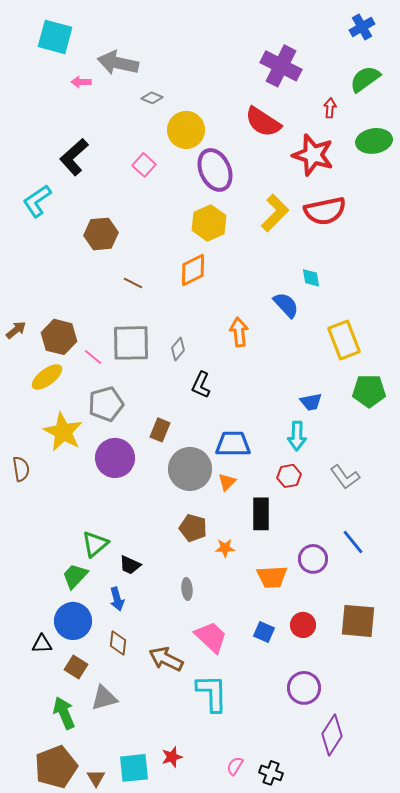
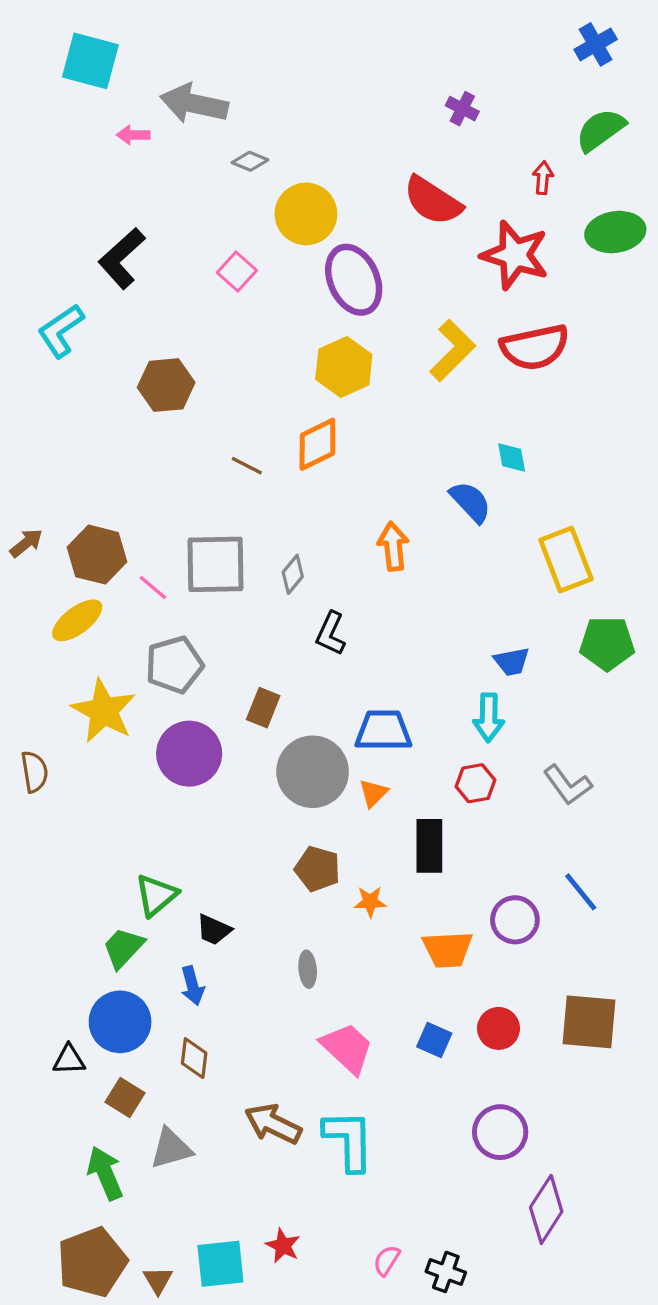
purple cross: (281, 66) -> (462, 109), size x0.5
brown line: (133, 283) -> (247, 466), moved
brown arrow: (166, 659) -> (273, 1124), moved
red star: (172, 757) -> (283, 1246), turned -30

